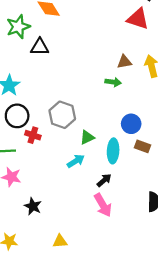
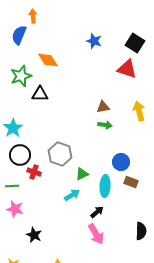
brown triangle: (124, 62) -> (103, 107), moved

